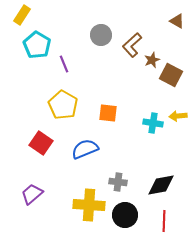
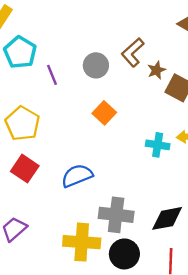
gray circle: (101, 35) -> (96, 65), moved
yellow pentagon: (63, 105) -> (22, 124), moved
orange square: (108, 113) -> (104, 113), moved, turned 36
gray cross: (118, 182) -> (116, 215), size x1.6

